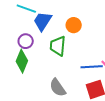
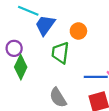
purple circle: (26, 41) -> (14, 48), moved

